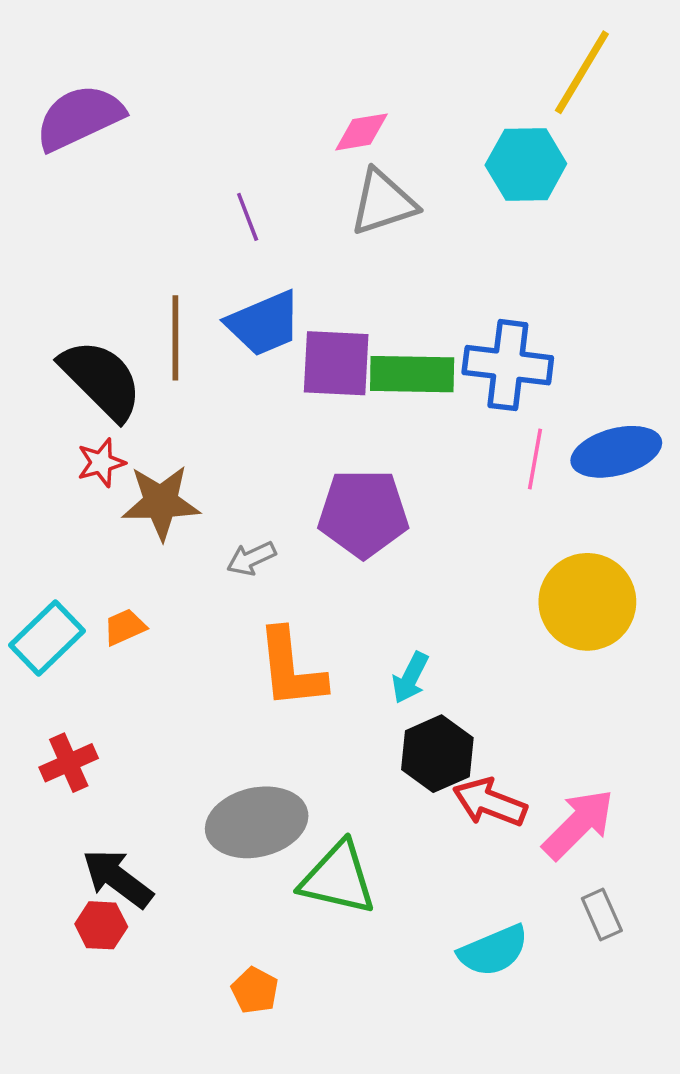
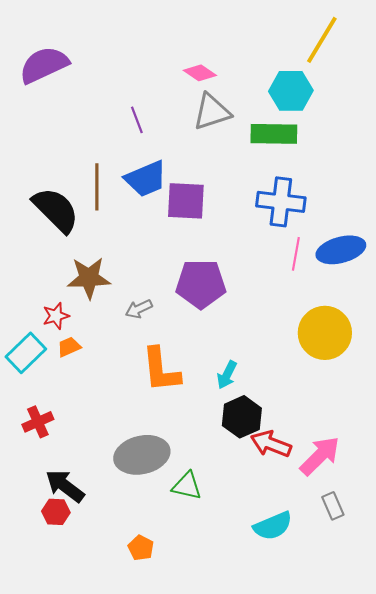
pink diamond: (361, 132) -> (200, 73), turned 44
green rectangle: (412, 374) -> (274, 134), moved
red star: (101, 463) -> (56, 316), moved
green triangle: (338, 878) -> (187, 486), size x0.7

